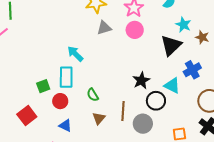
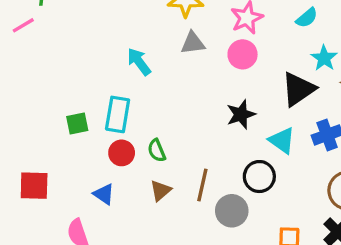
cyan arrow: (75, 54) -> (139, 62), moved
black star: (141, 80) -> (241, 114), moved
cyan triangle: (172, 86) -> (282, 140), moved
red circle: (60, 101) -> (122, 153), moved
red square: (27, 116) -> (34, 186), moved, turned 30

